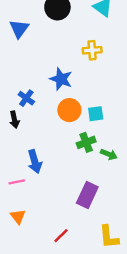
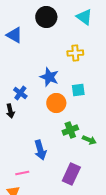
blue triangle: (19, 29) -> (14, 35), turned -36
cyan square: (96, 114) -> (78, 90), moved
blue arrow: (35, 162) -> (40, 150), moved
pink line: (17, 182) -> (22, 173), moved

